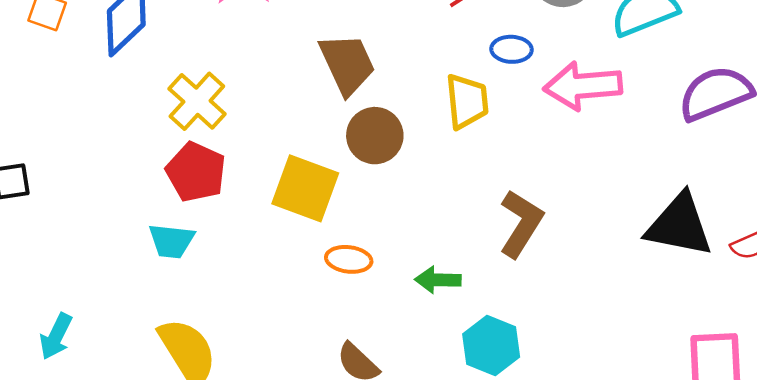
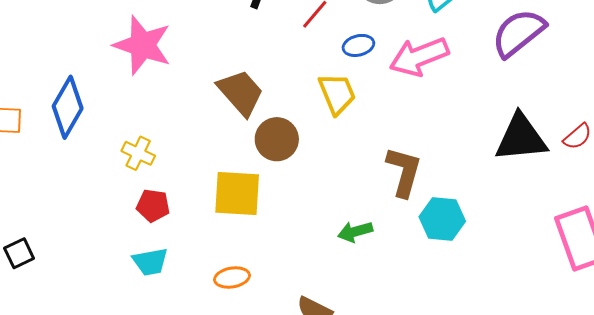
yellow cross: (197, 101) -> (138, 153), size x0.7
red pentagon: (196, 172) -> (153, 206), size x0.7
orange ellipse: (349, 259) -> (232, 278), moved
cyan hexagon: (491, 346) -> (442, 219), moved

